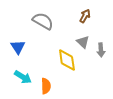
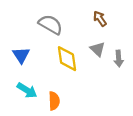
brown arrow: (85, 16) -> (100, 19), turned -64
yellow diamond: (67, 60) -> (67, 59), moved

